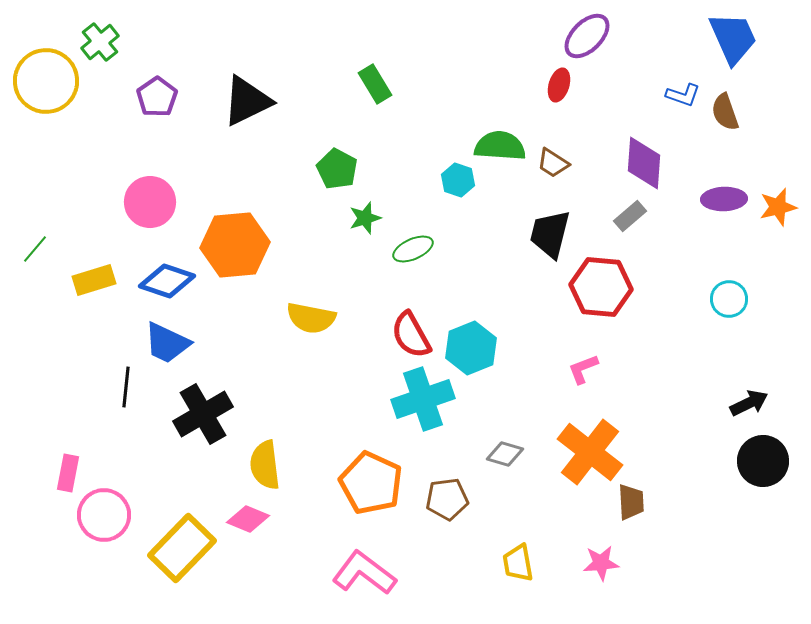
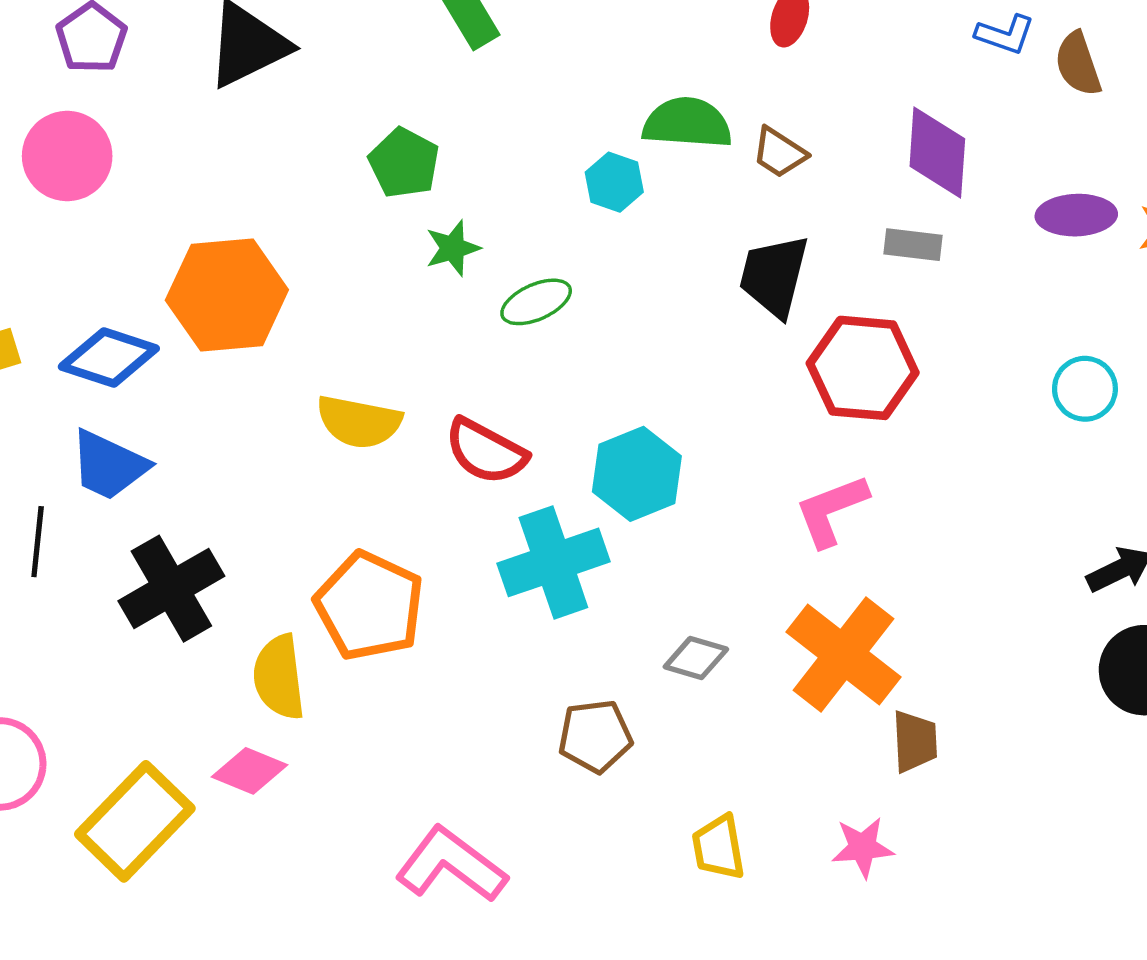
pink circle: (150, 202) -> (67, 156), moved
gray rectangle: (630, 216) -> (913, 245), turned 48
red semicircle: (411, 335) -> (486, 451), moved, turned -33
pink L-shape: (583, 369) -> (831, 510), size x1.4
orange pentagon: (371, 483) -> (369, 606), moved

